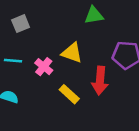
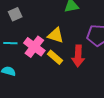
pink cross: (44, 67) -> (34, 47), size x1.5
yellow rectangle: (69, 94) -> (55, 57), moved

